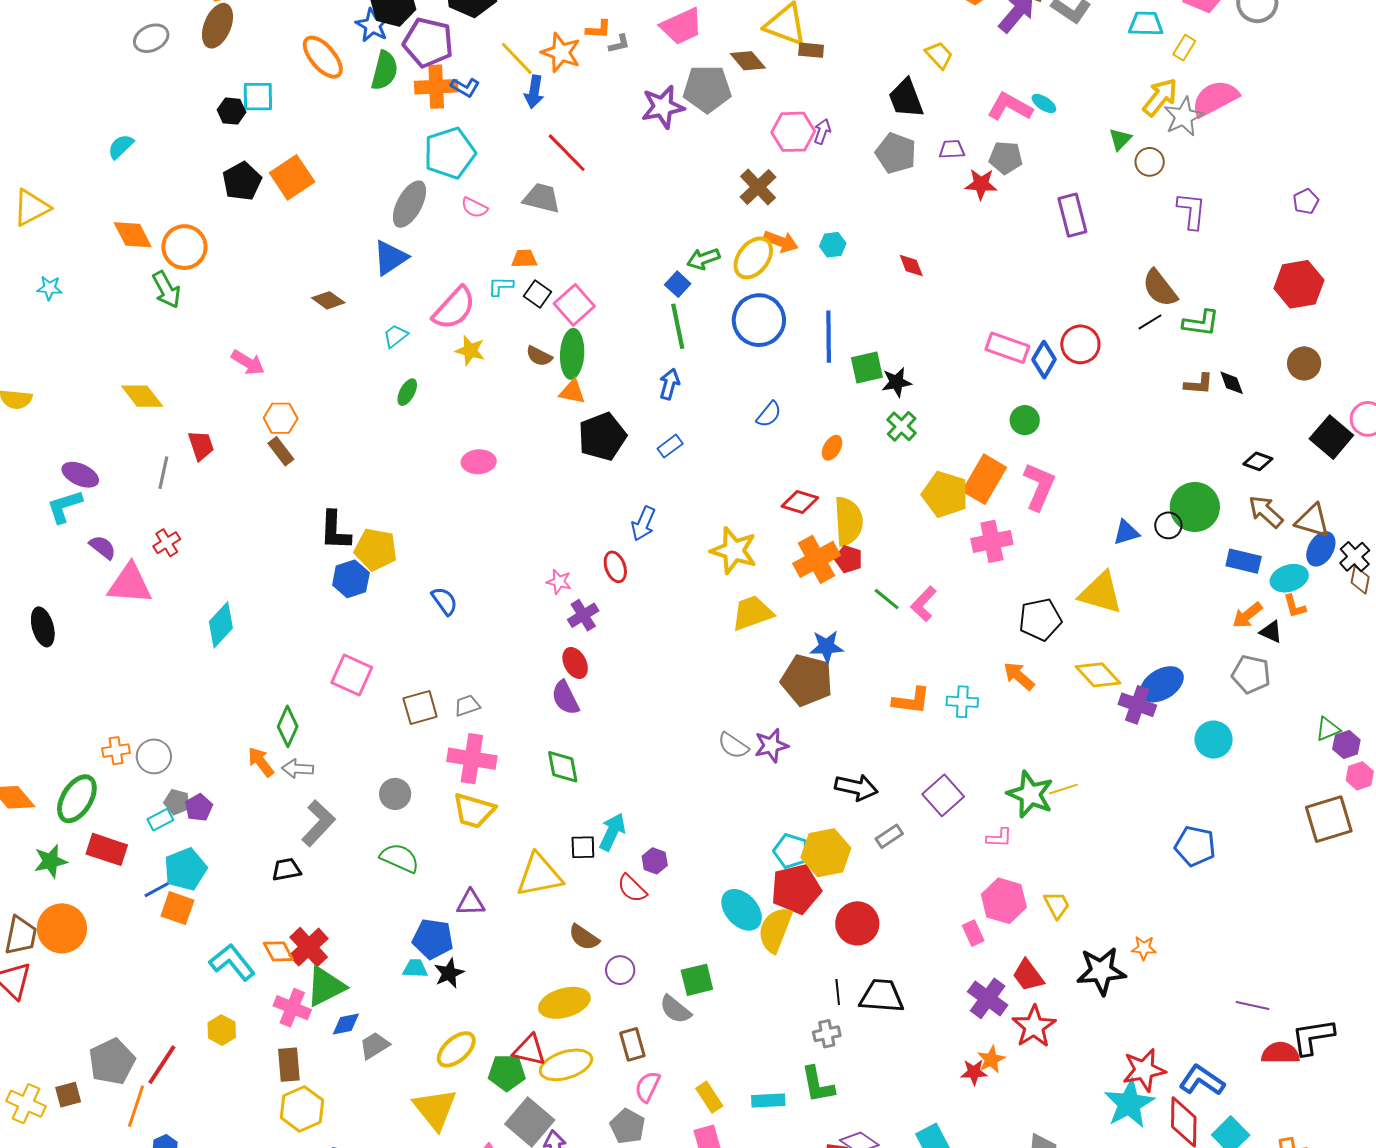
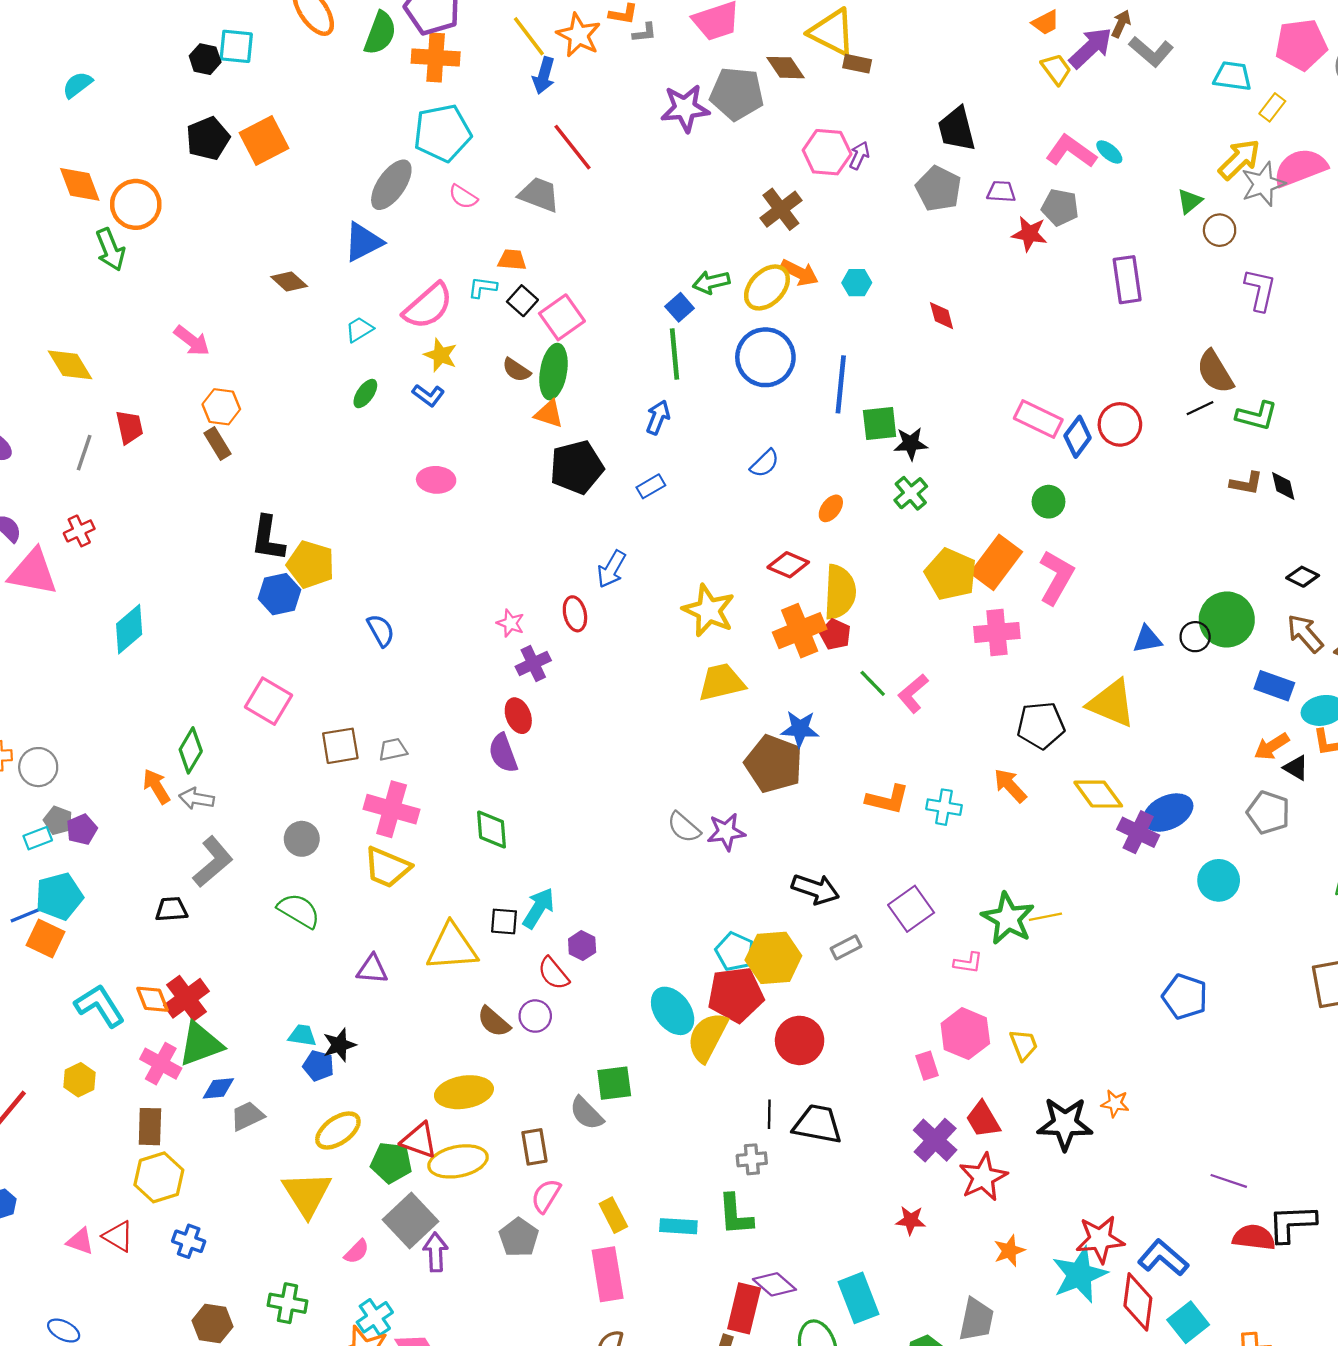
yellow trapezoid: (939, 55) -> (1056, 69), moved
blue L-shape: (465, 87) -> (428, 395), moved
blue pentagon: (433, 939) -> (318, 1066), moved, size x0.7
purple circle: (620, 970) -> (535, 1016), moved
orange star: (991, 1060) -> (1009, 1251), moved

